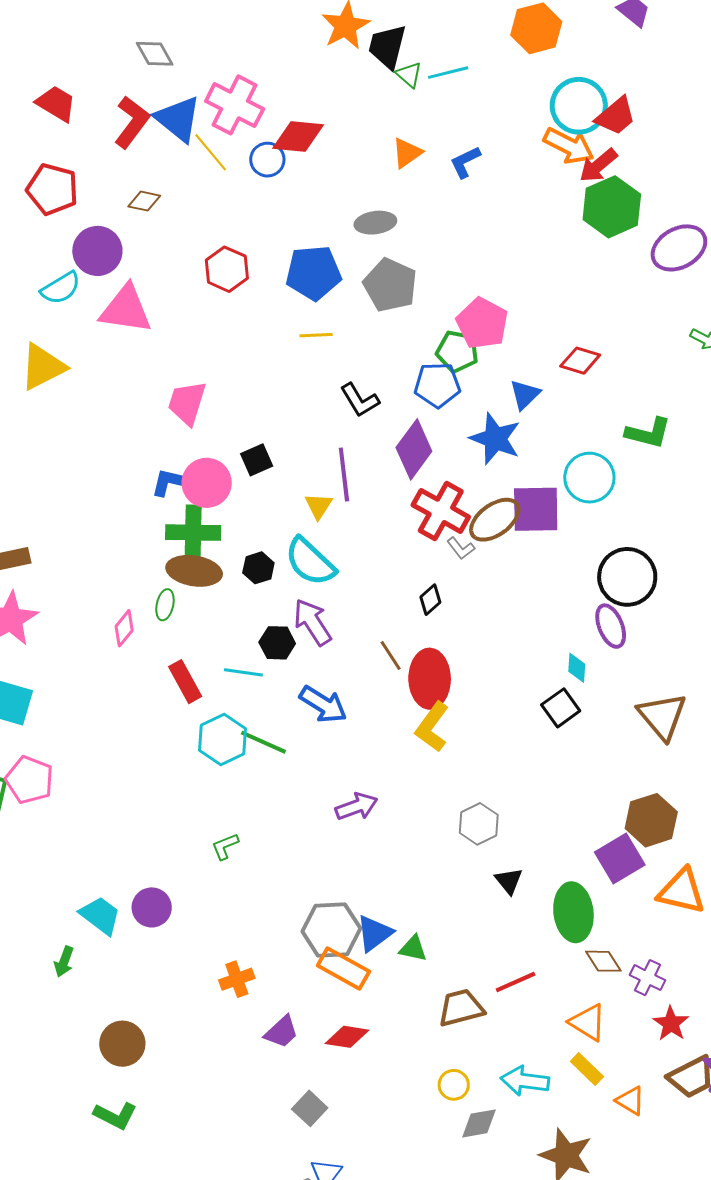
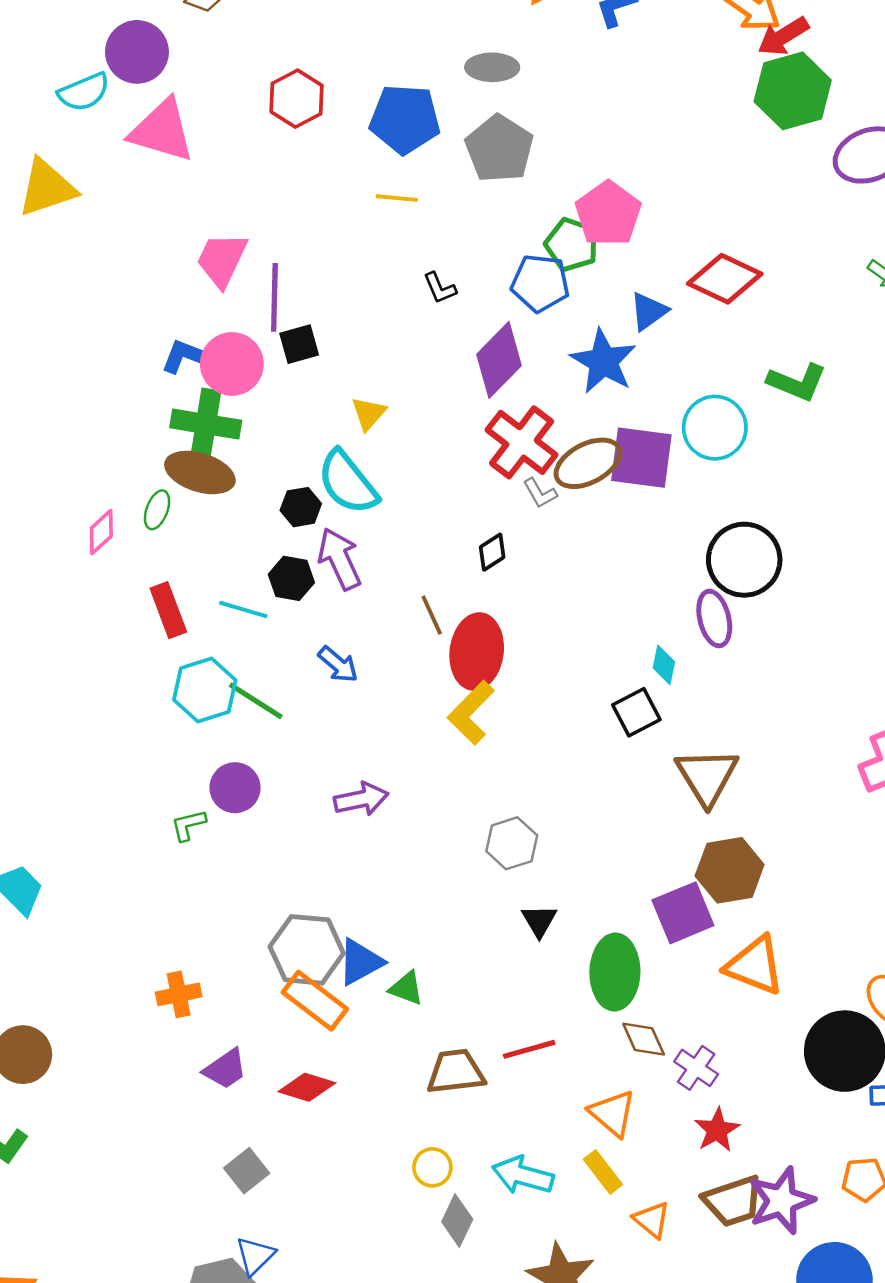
red diamond: (580, 361) -> (725, 279), size x1.4
black L-shape: (360, 400) -> (440, 288), size x0.7
purple line: (344, 474) -> (274, 297), moved
black hexagon: (258, 568) -> (301, 507), moved
blue arrow: (323, 704) -> (338, 664), size x0.7
brown triangle: (662, 716) -> (707, 776), moved
purple circle: (152, 907) -> (235, 788), moved
gray diamond: (479, 1123) -> (457, 1221), turned -63

